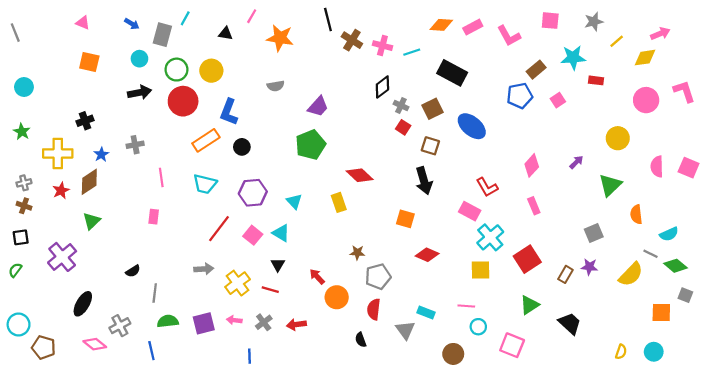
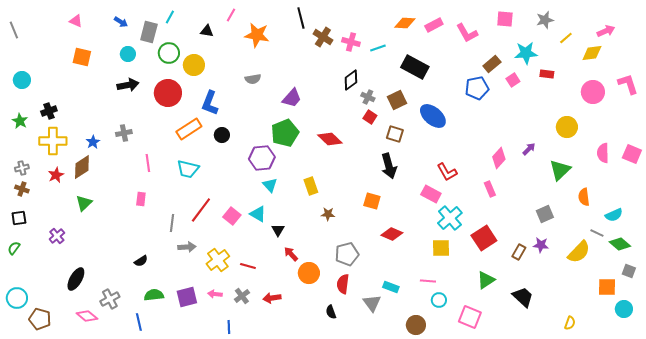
green circle: (177, 70) -> (169, 53), moved
pink square: (558, 100) -> (513, 80), moved
black cross: (85, 121) -> (49, 111), moved
pink diamond: (532, 165) -> (499, 158), moved
red diamond: (360, 175) -> (330, 139), moved
purple hexagon: (253, 193) -> (262, 158), moved
brown star: (357, 253) -> (328, 214), moved
purple cross: (62, 257) -> (57, 236), size x0.6
black triangle: (278, 265) -> (278, 230), moved
black semicircle: (133, 271) -> (141, 261), moved
gray line: (155, 293) -> (172, 223), moved
cyan circle: (654, 352) -> (624, 309), moved

